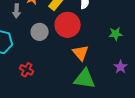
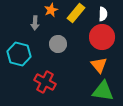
red circle: (68, 25) -> (102, 37), moved
red cross: (27, 70) -> (45, 82), size x1.5

